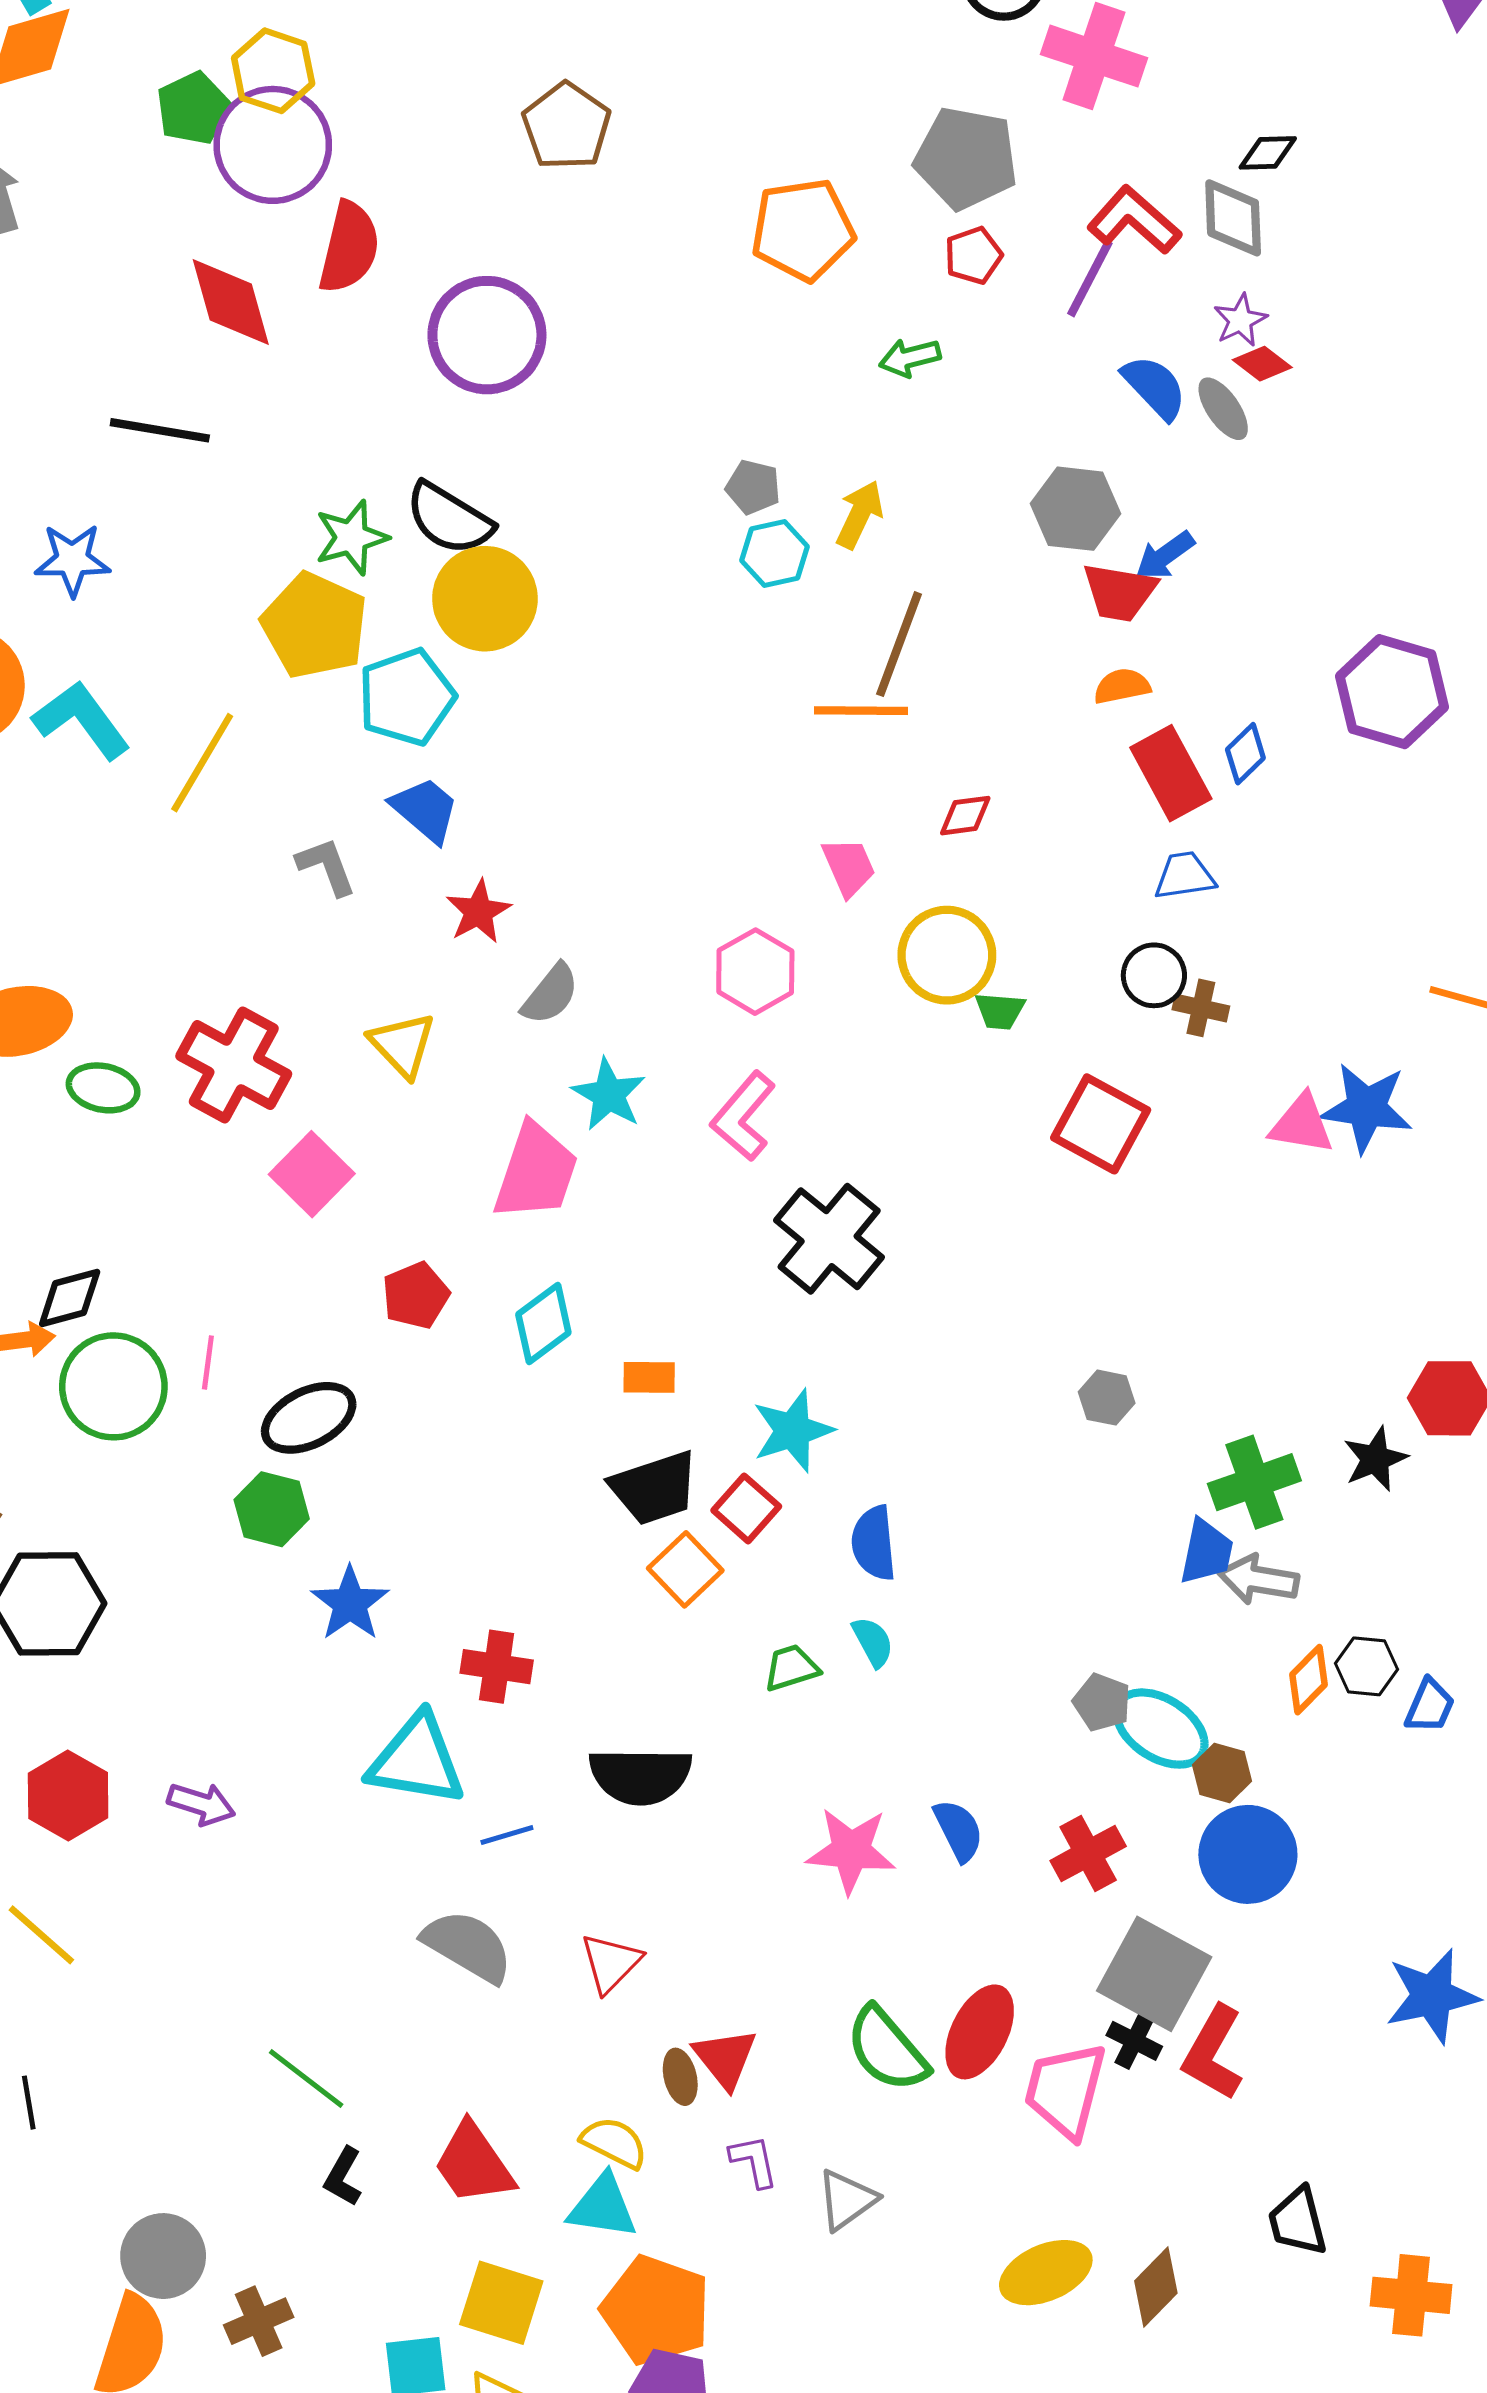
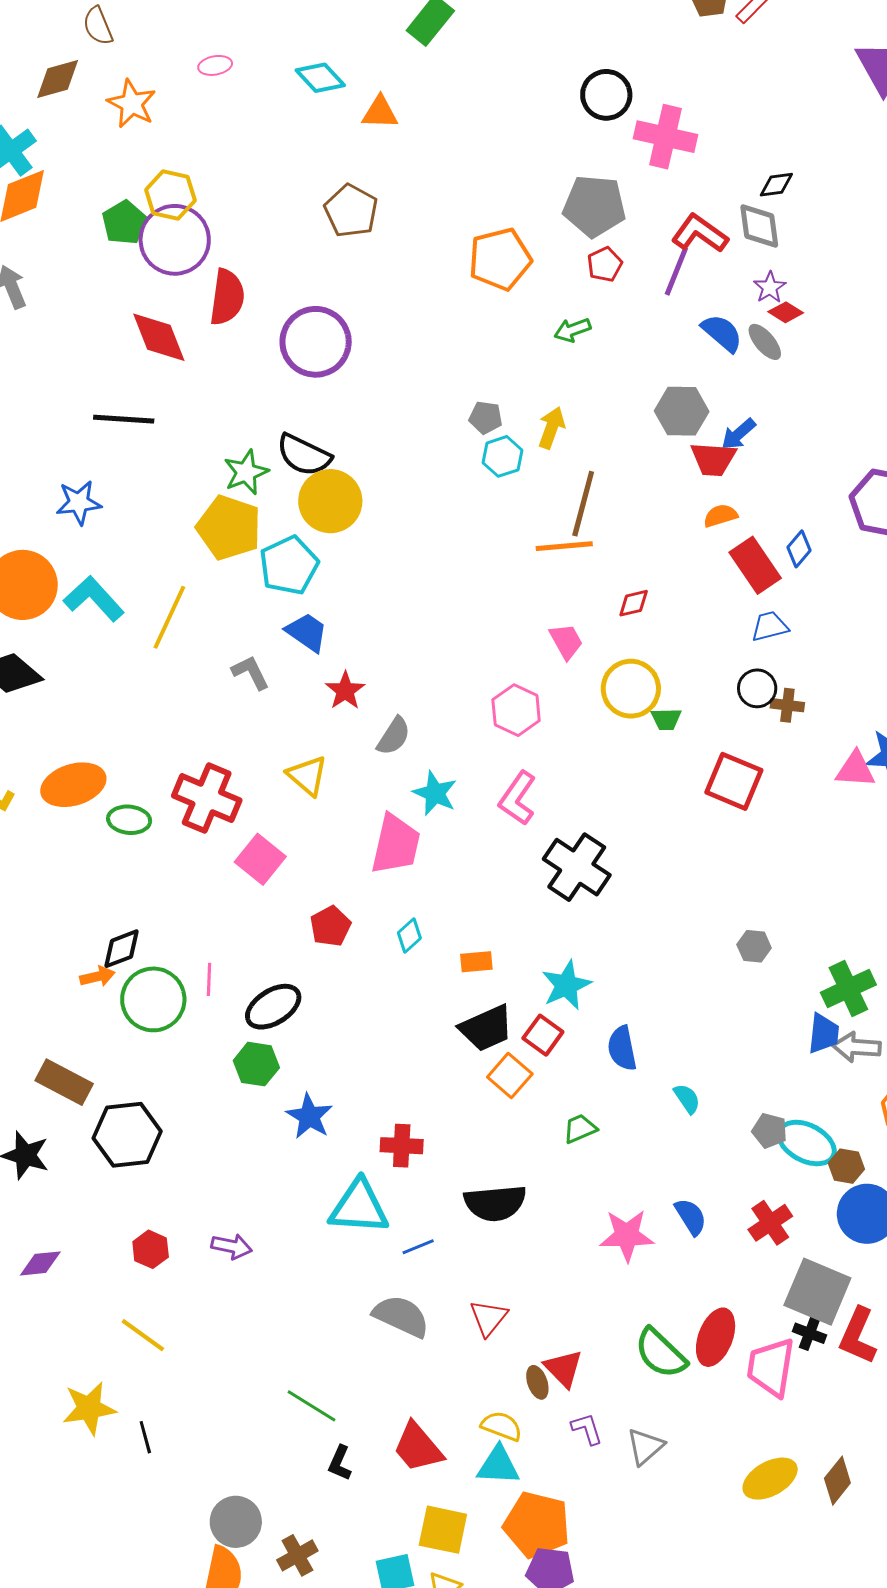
cyan diamond: (543, 1324) -> (409, 936), size x0.7
cyan semicircle: (873, 1642) -> (687, 1099), moved
red hexagon: (68, 1795) -> (151, 1249), size x0.7

